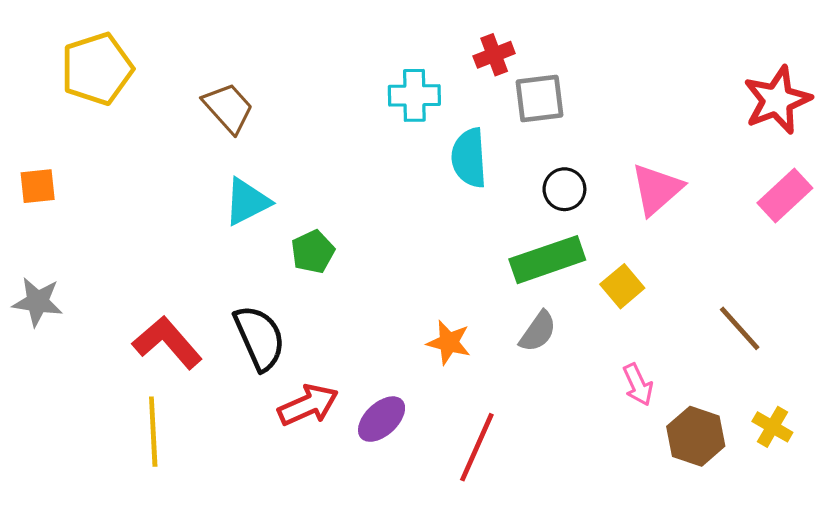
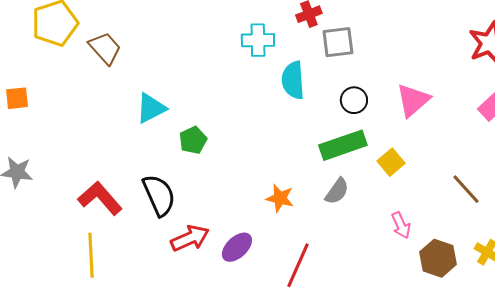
brown trapezoid: (228, 108) -> (105, 48), moved

